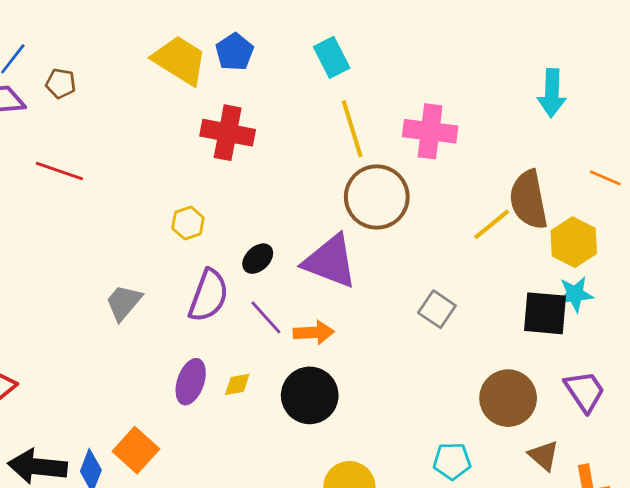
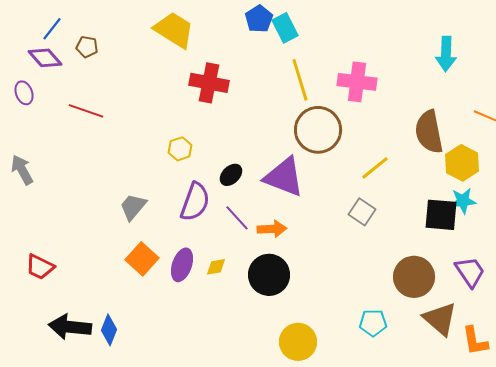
blue pentagon: (234, 52) -> (259, 19), moved
yellow line: (492, 224) -> (375, 168), moved
orange square: (136, 450) -> (142, 259), moved
brown triangle: (544, 456) -> (440, 319), size x1.5

